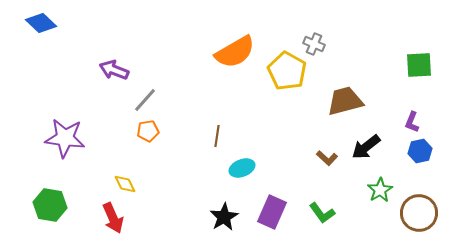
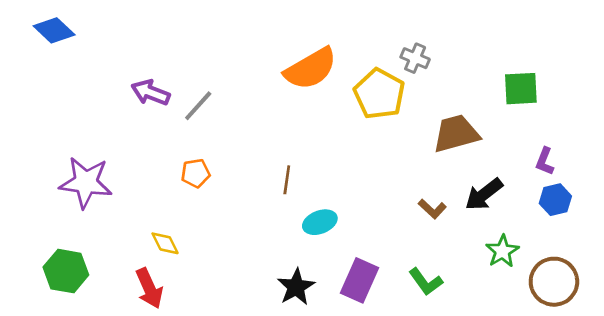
green square: (419, 65) -> (521, 89), moved
gray line: (145, 100) -> (198, 106), moved

